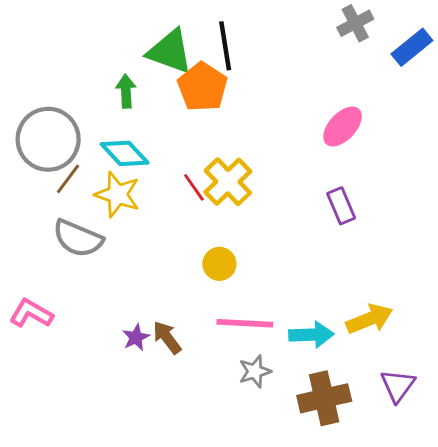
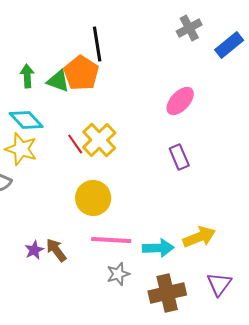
green triangle: (170, 52) -> (58, 81), moved, size x0.7
yellow circle: (219, 264) -> (93, 198), size x1.5

